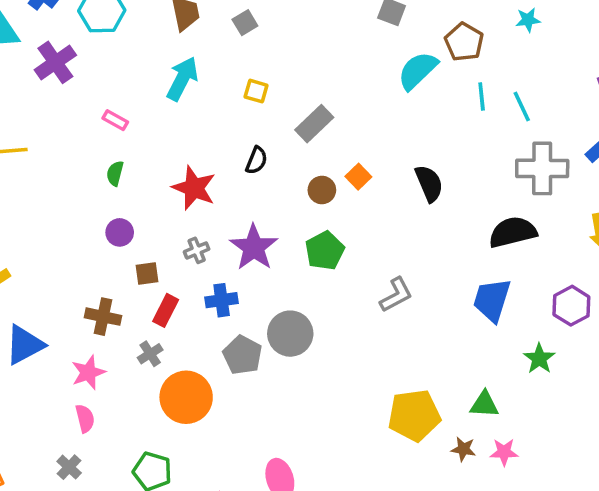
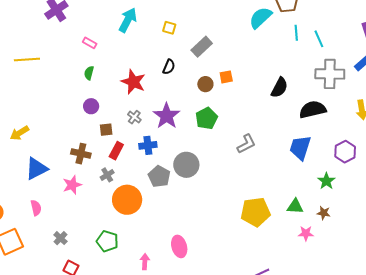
orange square: (358, 177) -> (226, 77), turned 32
black semicircle: (429, 183) -> (279, 88), moved, turned 50
gray cross: (197, 250) -> (134, 117), turned -32
pink semicircle: (85, 418) -> (36, 208), moved
brown star: (463, 449) -> (324, 213), moved

